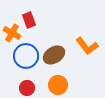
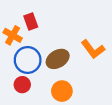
red circle: (27, 88) -> (22, 85), moved

